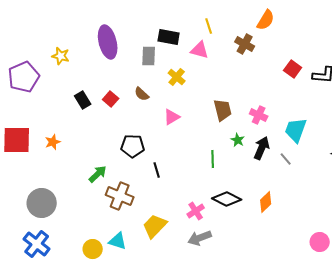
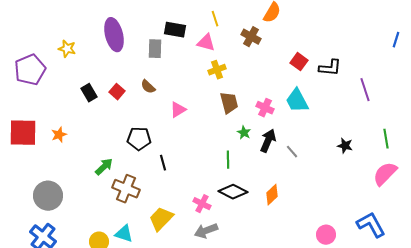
yellow cross: (177, 77) -> (217, 70), moved, turned 30
cyan trapezoid: (296, 130) -> (297, 101), moved, turned -48
green line: (213, 159) -> (228, 160), moved
pink cross: (196, 211) -> (202, 204), turned -30

